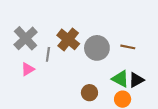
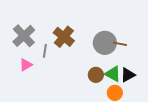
gray circle: (97, 48) -> (105, 43), moved
brown circle: (89, 93) -> (96, 75), moved

